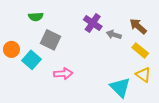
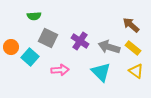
purple cross: (93, 23) -> (80, 41), moved
gray arrow: (114, 35) -> (109, 47), moved, size x1.5
cyan triangle: (120, 87) -> (101, 72), moved

